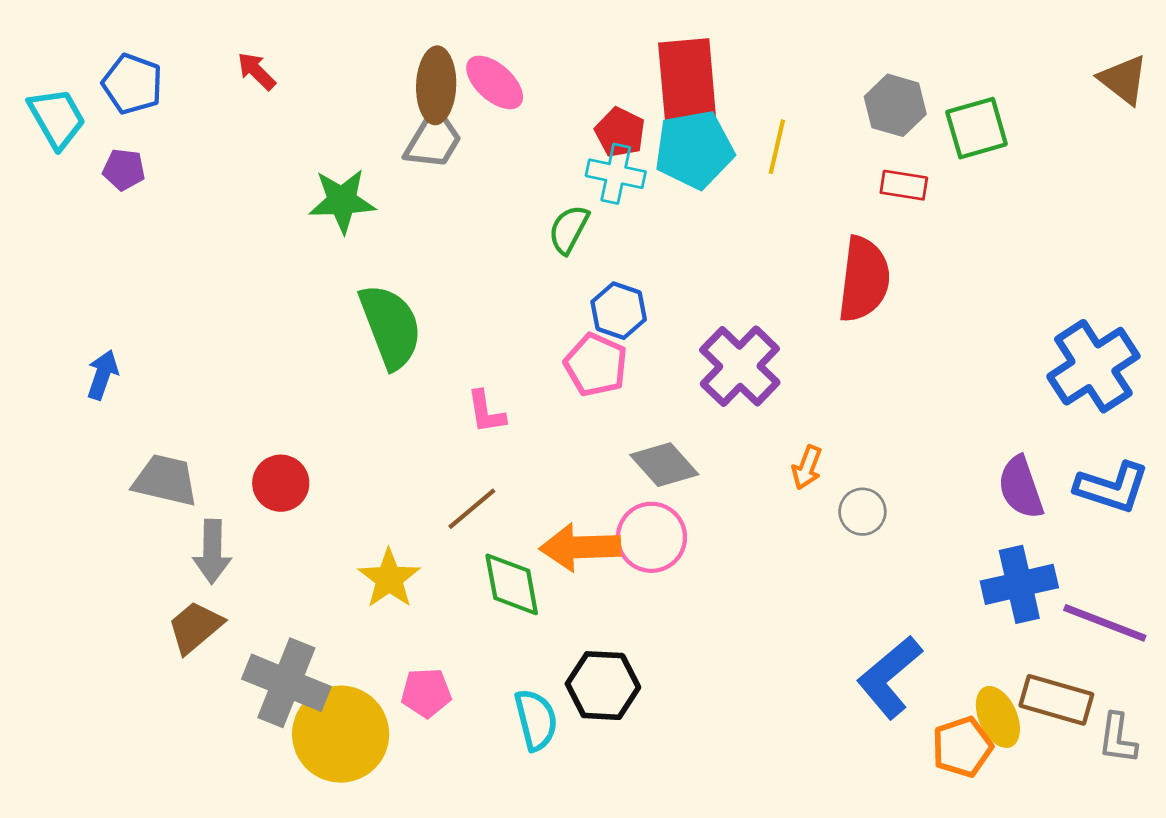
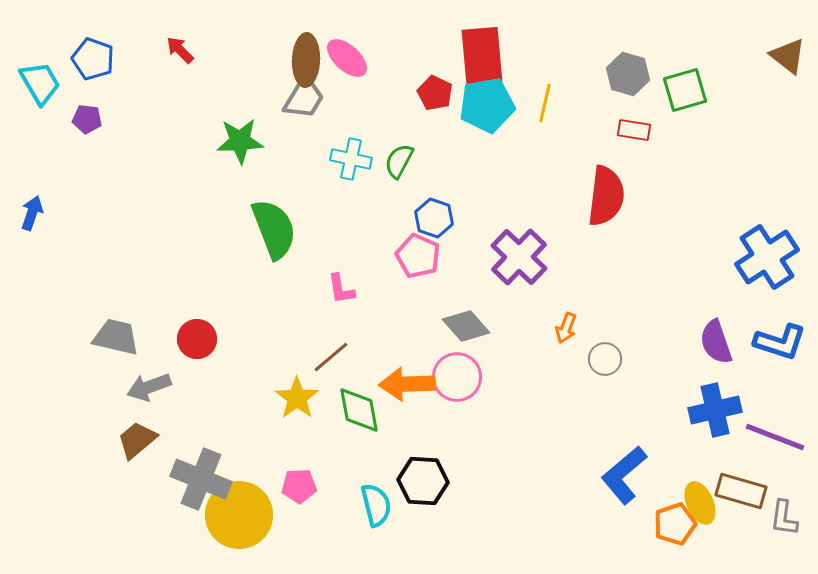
cyan cross: (616, 174) -> (351, 159), moved
blue arrow: (103, 375) -> (32, 213), moved
gray arrow: (212, 552) -> (149, 387), turned 69
yellow star: (389, 579) -> (297, 398), moved

